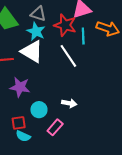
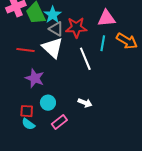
gray triangle: (38, 14) -> (56, 29), moved
red star: (65, 25) -> (76, 27), moved, turned -30
cyan star: (36, 31) -> (53, 15), moved
white arrow: (69, 103) -> (85, 103), moved

